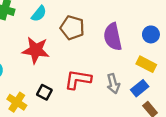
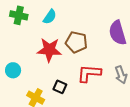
brown pentagon: (72, 28) -> (76, 42), moved

